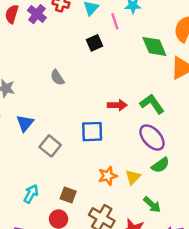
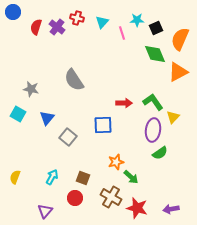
black square: (94, 43) -> (156, 28), moved
gray semicircle: (57, 78) -> (74, 80), size x1.6
purple ellipse: (152, 138) -> (153, 130), turned 50
yellow triangle: (133, 177) -> (173, 117), moved
green arrow: (152, 205) -> (131, 177), moved

